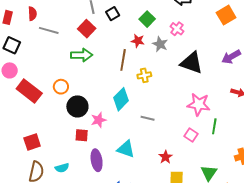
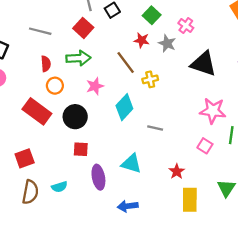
red semicircle: (32, 14) -> (46, 64), moved
brown line: (123, 60) -> (126, 62), turned -45
orange circle: (61, 87) -> (55, 86), moved
red rectangle: (29, 91) -> (37, 111), moved
pink star: (99, 120) -> (95, 86), moved

